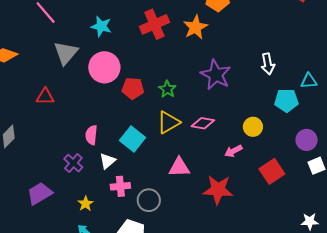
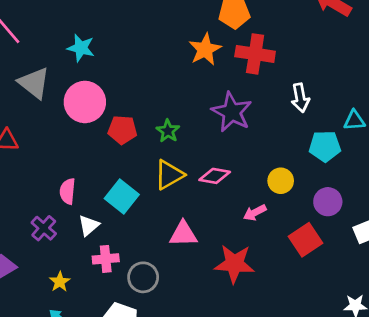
red cross: (155, 24) -> (255, 54), moved, turned 32
gray triangle: (66, 53) -> (34, 83), turned -32
purple circle: (307, 140) -> (328, 202), moved

